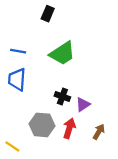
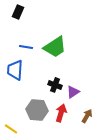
black rectangle: (48, 14) -> (18, 12), moved
blue line: (18, 51) -> (26, 47), moved

